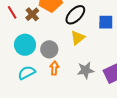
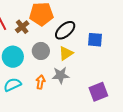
gray circle: (49, 49) -> (41, 51), moved
gray star: (86, 70) -> (61, 75), moved

